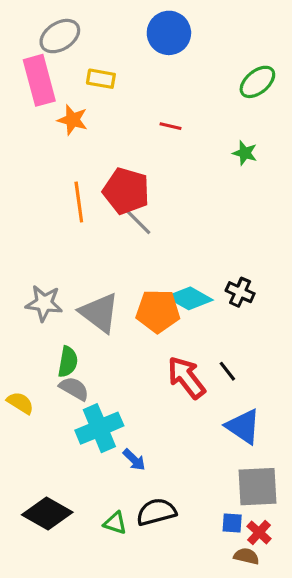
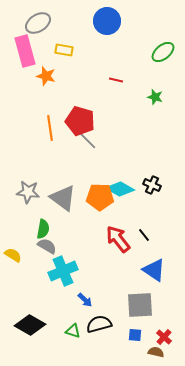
red line: (171, 126) -> (116, 80), moved
blue arrow: (134, 460) -> (85, 300), moved
gray square: (257, 487) -> (140, 305), moved
blue square: (232, 523) -> (135, 335), moved

